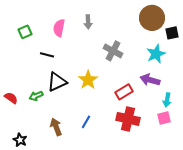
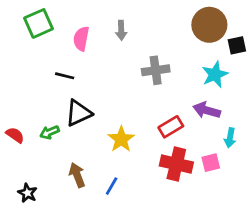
green square: (25, 32) -> (38, 23), moved, size x1.5
gray cross: (113, 51) -> (156, 70), turned -36
yellow star: (88, 80) -> (121, 139), moved
pink square: (164, 118) -> (211, 163), moved
blue line: (86, 122) -> (112, 186), moved

